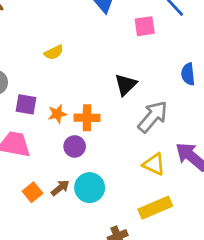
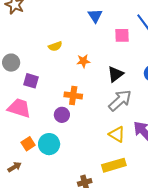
black triangle: (126, 85) -> (116, 74), moved
orange star: (57, 114) -> (83, 61), moved
brown arrow: (60, 188) -> (15, 167), moved
cyan circle: (90, 188) -> (49, 144), moved

